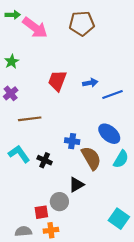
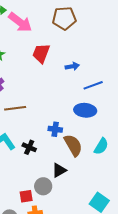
red trapezoid: (57, 81) -> (41, 53), moved
blue arrow: (90, 83) -> (72, 66), moved
blue ellipse: (109, 134) -> (85, 110), moved, turned -35

